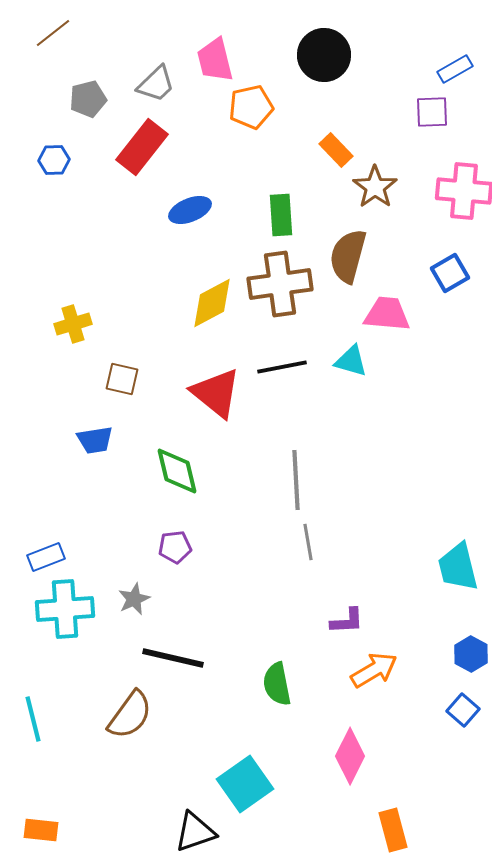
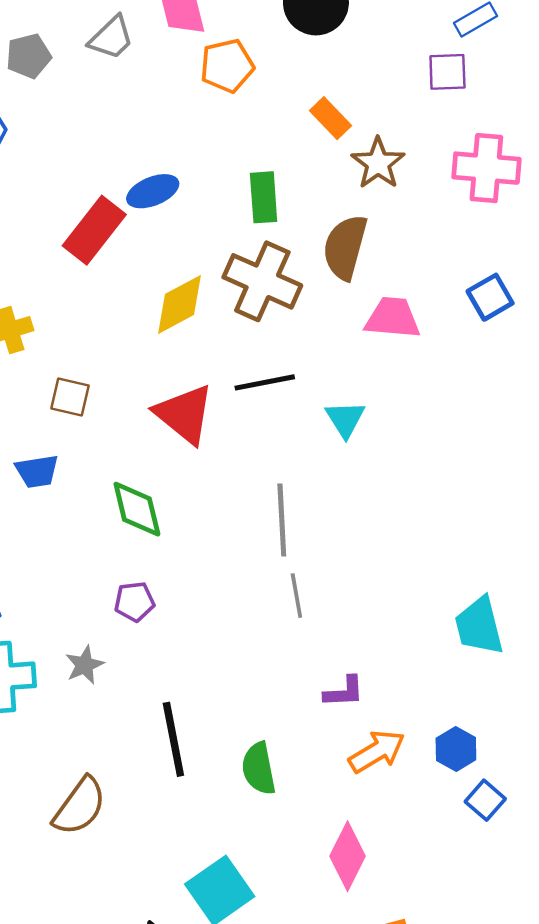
red rectangle: (142, 147) -> (94, 230), moved
blue square: (450, 273) -> (490, 297), moved
brown cross: (280, 284) -> (262, 281), turned 32
cyan triangle: (351, 361) -> (345, 419), moved, turned 42
blue hexagon: (471, 654) -> (456, 749), moved
black line: (173, 658) -> (173, 739), moved, turned 66

